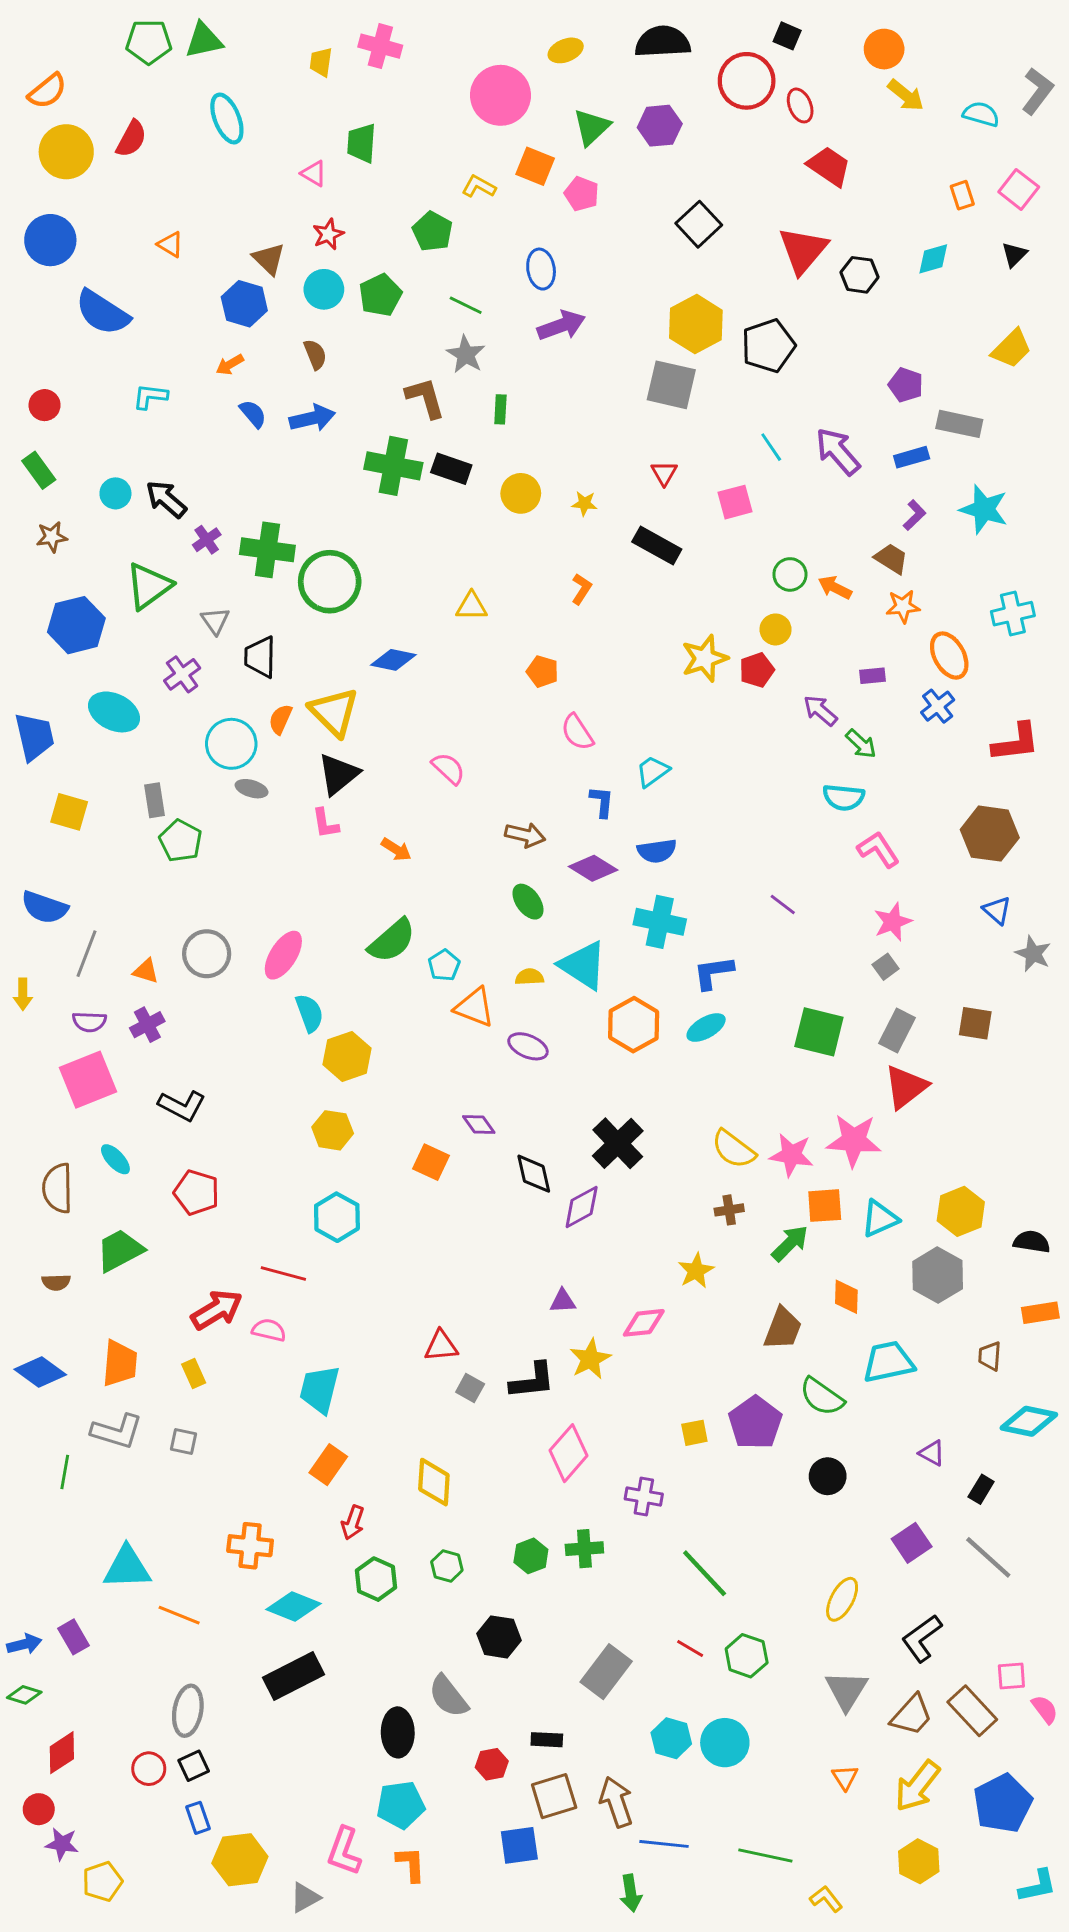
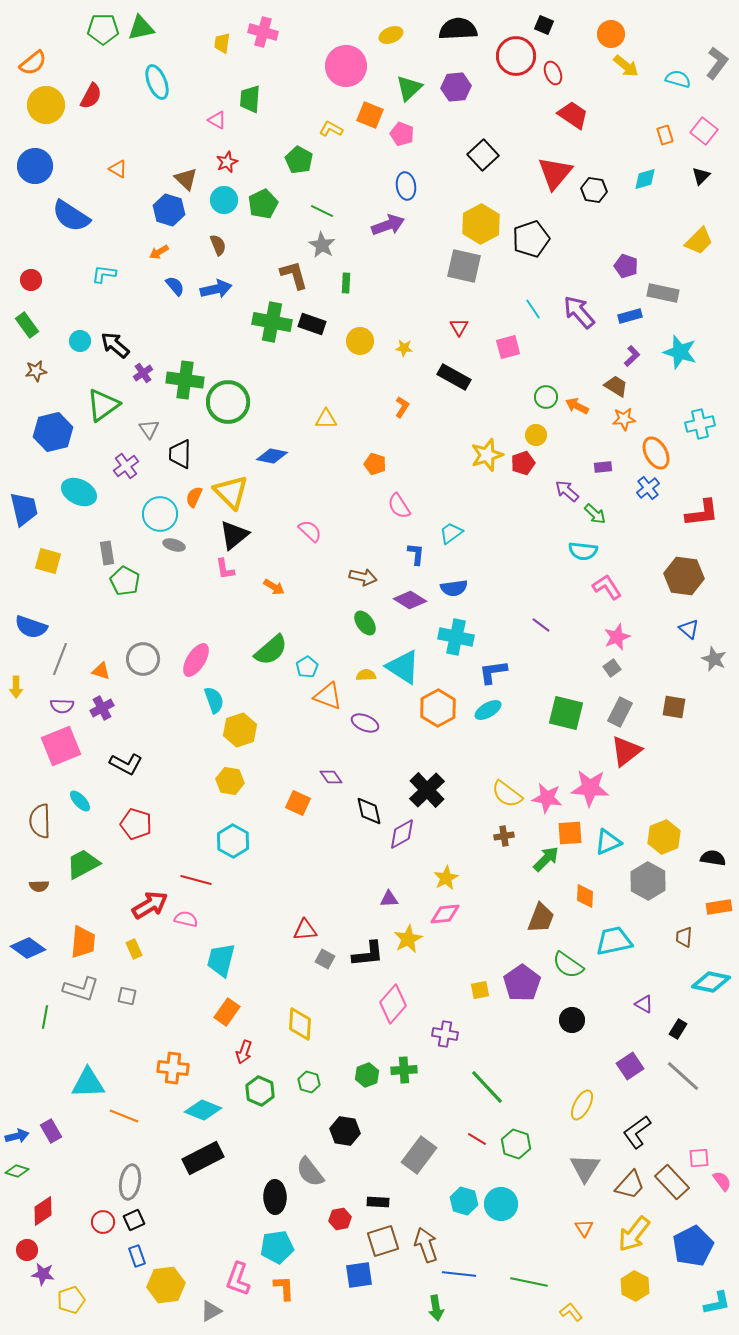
blue ellipse: (541, 269) -> (406, 186), moved
yellow star: (696, 1271) -> (446, 878), moved

